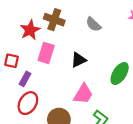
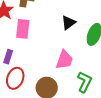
black triangle: (78, 60) -> (69, 23), moved

